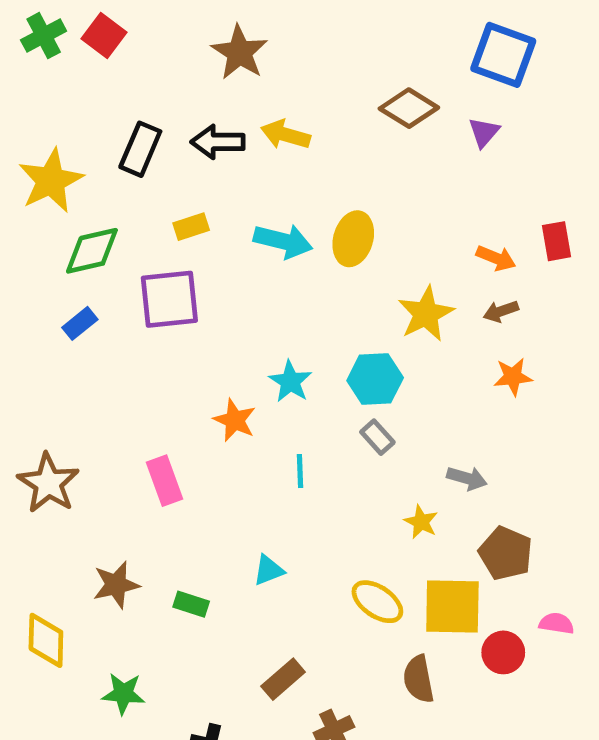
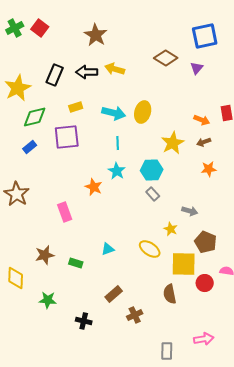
blue square: (503, 55) -> (205, 36), turned -32
cyan line: (300, 471) -> (118, 143), moved
brown star: (48, 483) -> (17, 194), moved
yellow ellipse: (377, 602) -> (150, 249), moved

